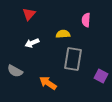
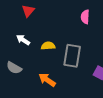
yellow semicircle: (63, 34) -> (48, 46), moved
white arrow: (32, 43) -> (23, 40), moved, turned 56

